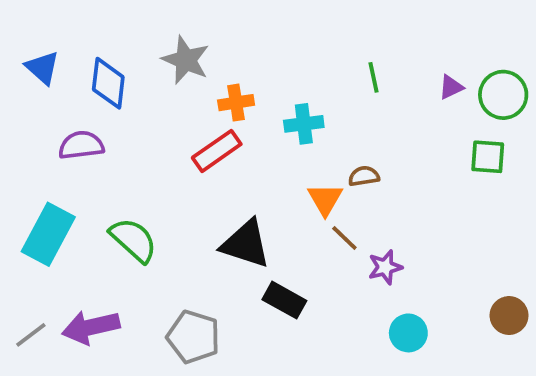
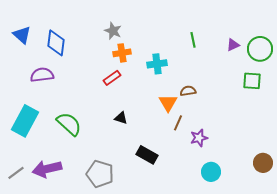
gray star: (186, 60) -> (113, 31), moved, size x0.7
red rectangle: (217, 151) -> (112, 78), size x0.7
brown line: (344, 238) -> (178, 123), turned 70
black triangle: (246, 244) -> (121, 118), moved, size x0.5

